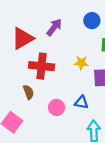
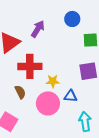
yellow star: (81, 63) -> (53, 81), moved
pink circle: (57, 107) -> (48, 103), size x1.5

